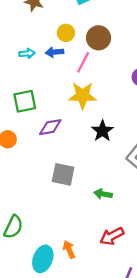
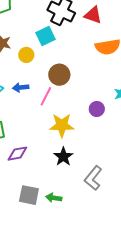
yellow circle: (66, 33) -> (26, 55), moved
yellow star: (83, 95) -> (62, 125), moved
green arrow: (103, 194) -> (54, 198), moved

